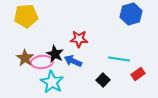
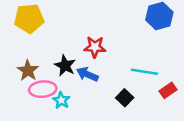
pink ellipse: (42, 62) -> (43, 89), moved
cyan star: (52, 82) -> (61, 100), size x0.6

